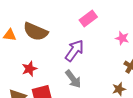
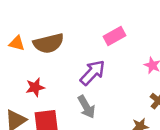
brown semicircle: (36, 32) -> (49, 43), turned -45

